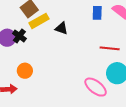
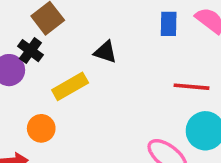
yellow rectangle: (39, 21) -> (70, 86), moved
black cross: (19, 36) -> (30, 51), moved

